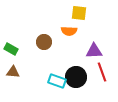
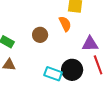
orange semicircle: (69, 31) -> (65, 24), turned -119

